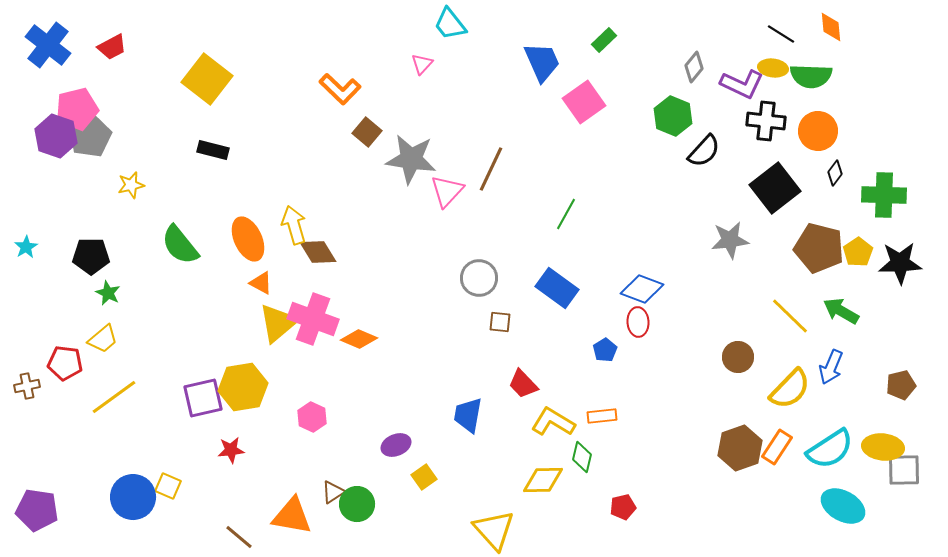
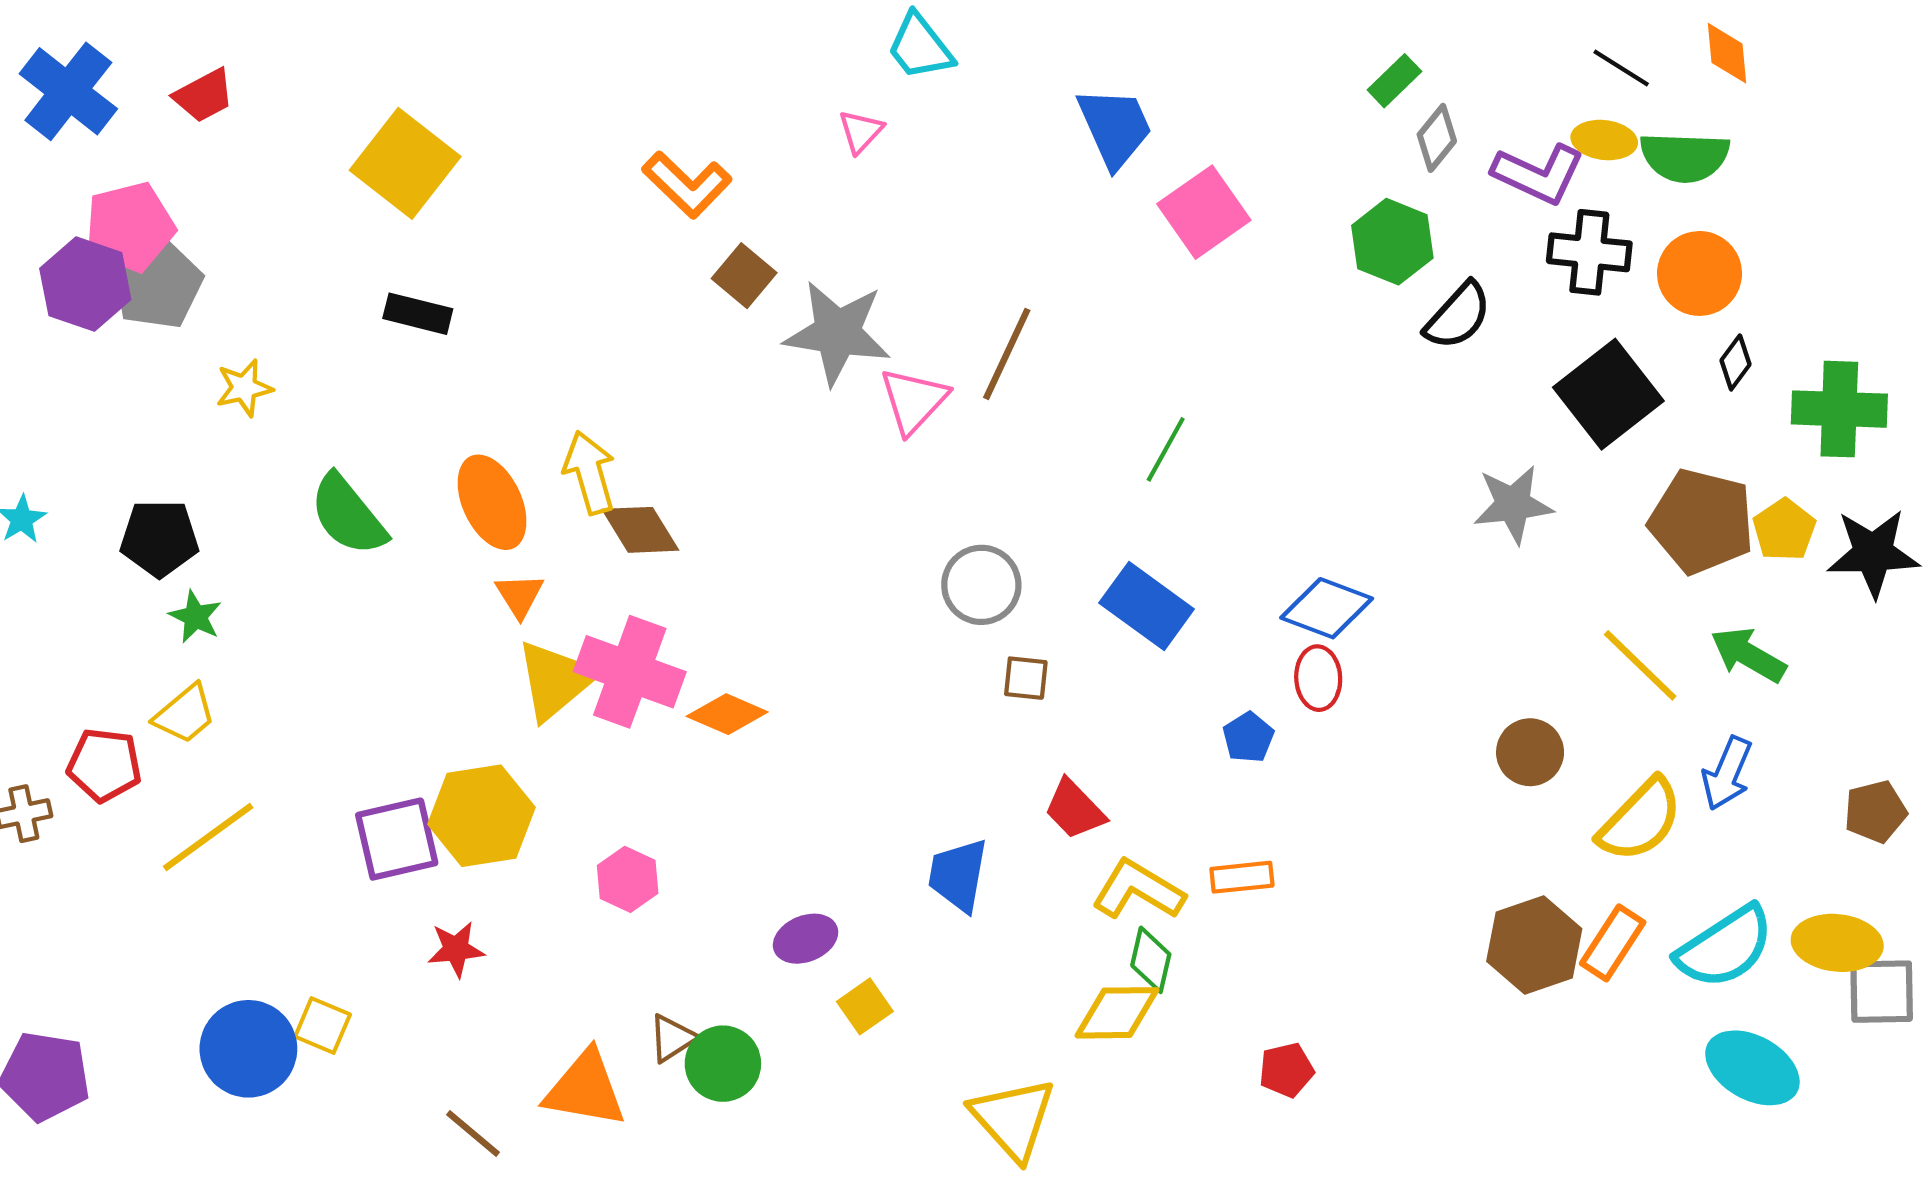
green rectangle: (604, 40) -> (1394, 81), moved
orange triangle: (261, 283) -> (520, 595), turned 30
green diamond: (582, 457) -> (1151, 960), moved

